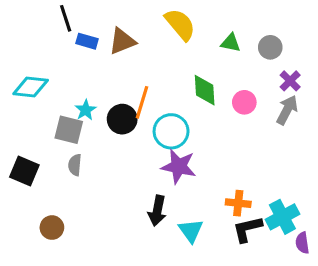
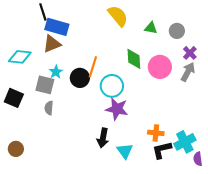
blue rectangle: (87, 41) -> (57, 27), size x1.6
brown triangle: (122, 41) -> (52, 44), moved
pink circle: (244, 102) -> (160, 67), size x1.5
black square: (24, 171) -> (14, 98), moved
brown circle: (52, 228) -> (16, 149), moved

